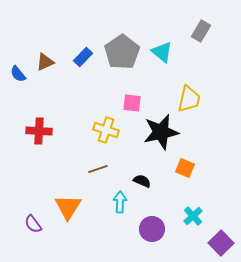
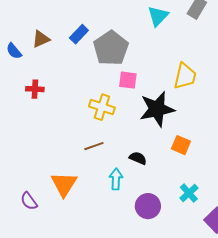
gray pentagon: (122, 52) -> (111, 48), moved
cyan triangle: (162, 52) -> (158, 16), moved, turned 35
red cross: (39, 131) -> (35, 89), moved, size x0.7

